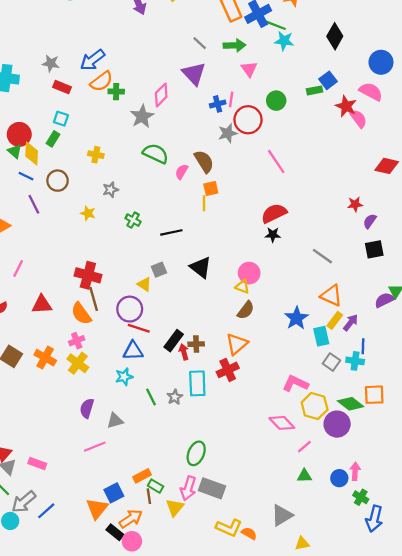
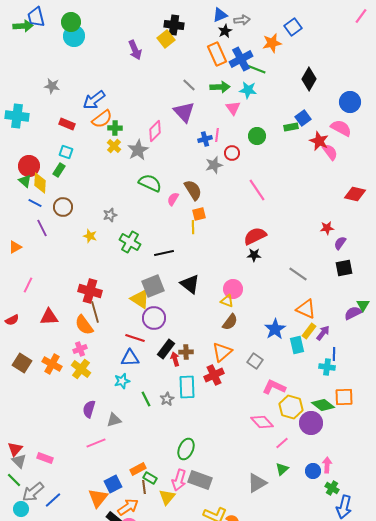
cyan star: (284, 41) -> (248, 90), moved
gray star: (51, 63) -> (52, 86), moved
red circle: (248, 120) -> (232, 153), size x0.6
yellow cross: (96, 155) -> (114, 146), moved, turned 32
green cross: (133, 220) -> (130, 242), size x1.5
gray square: (159, 270) -> (153, 286), size x1.6
yellow triangle: (144, 284) -> (140, 299), size x1.5
purple circle: (130, 309) -> (154, 318), moved
gray square: (331, 362) -> (255, 361), moved
green triangle: (304, 476) -> (282, 469), turned -40
gray triangle: (282, 515) -> (257, 483), moved

